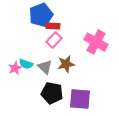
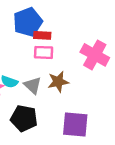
pink rectangle: (54, 40) -> (44, 52), turned 49
black pentagon: (52, 93) -> (24, 118), moved

